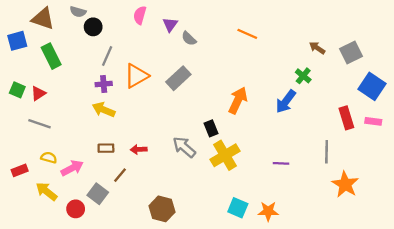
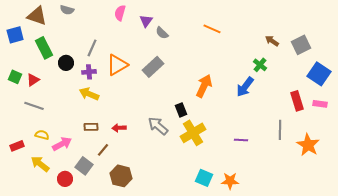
black circle: (93, 27) -> (66, 63), moved
orange star: (345, 184) -> (308, 145), moved
brown hexagon: (162, 209) -> (121, 176), moved

